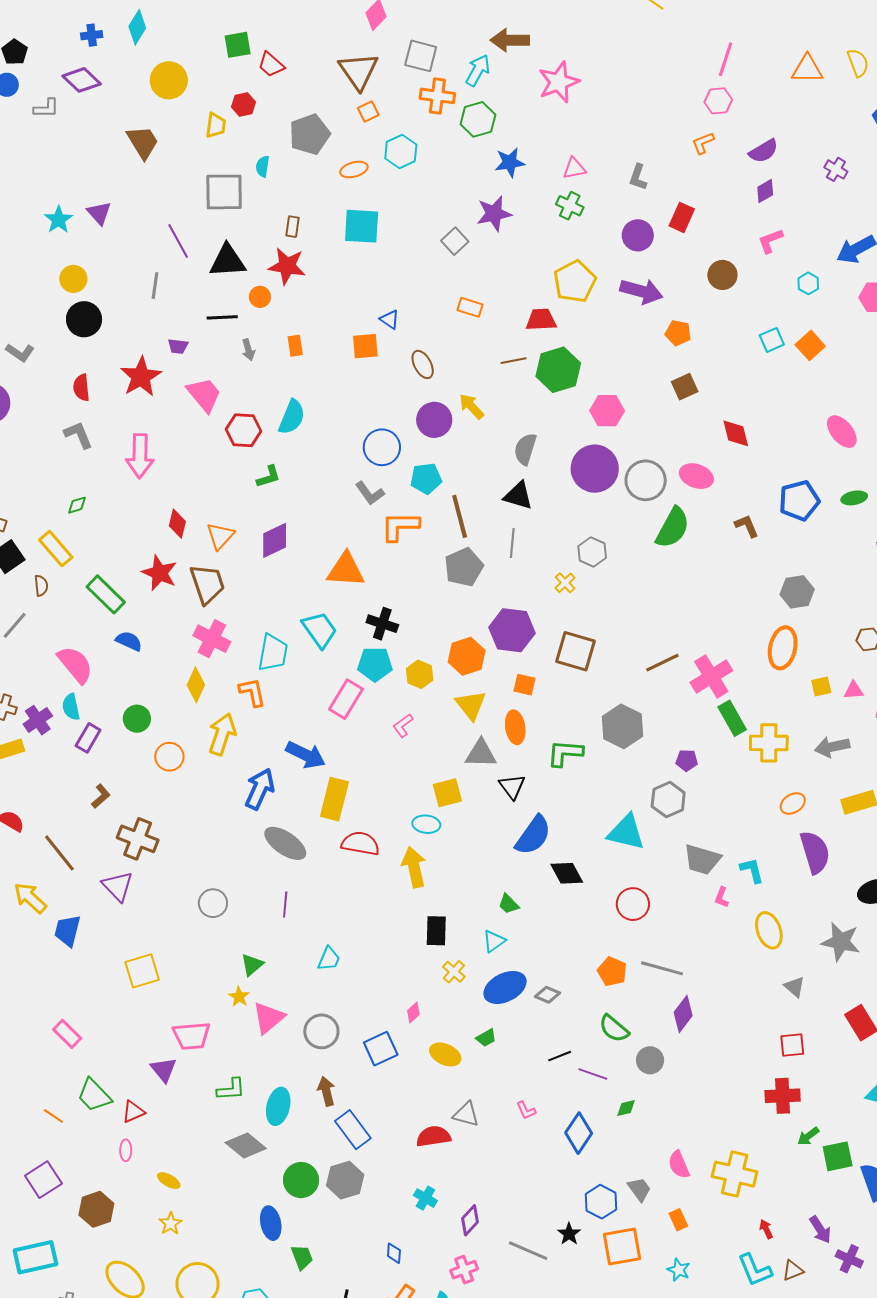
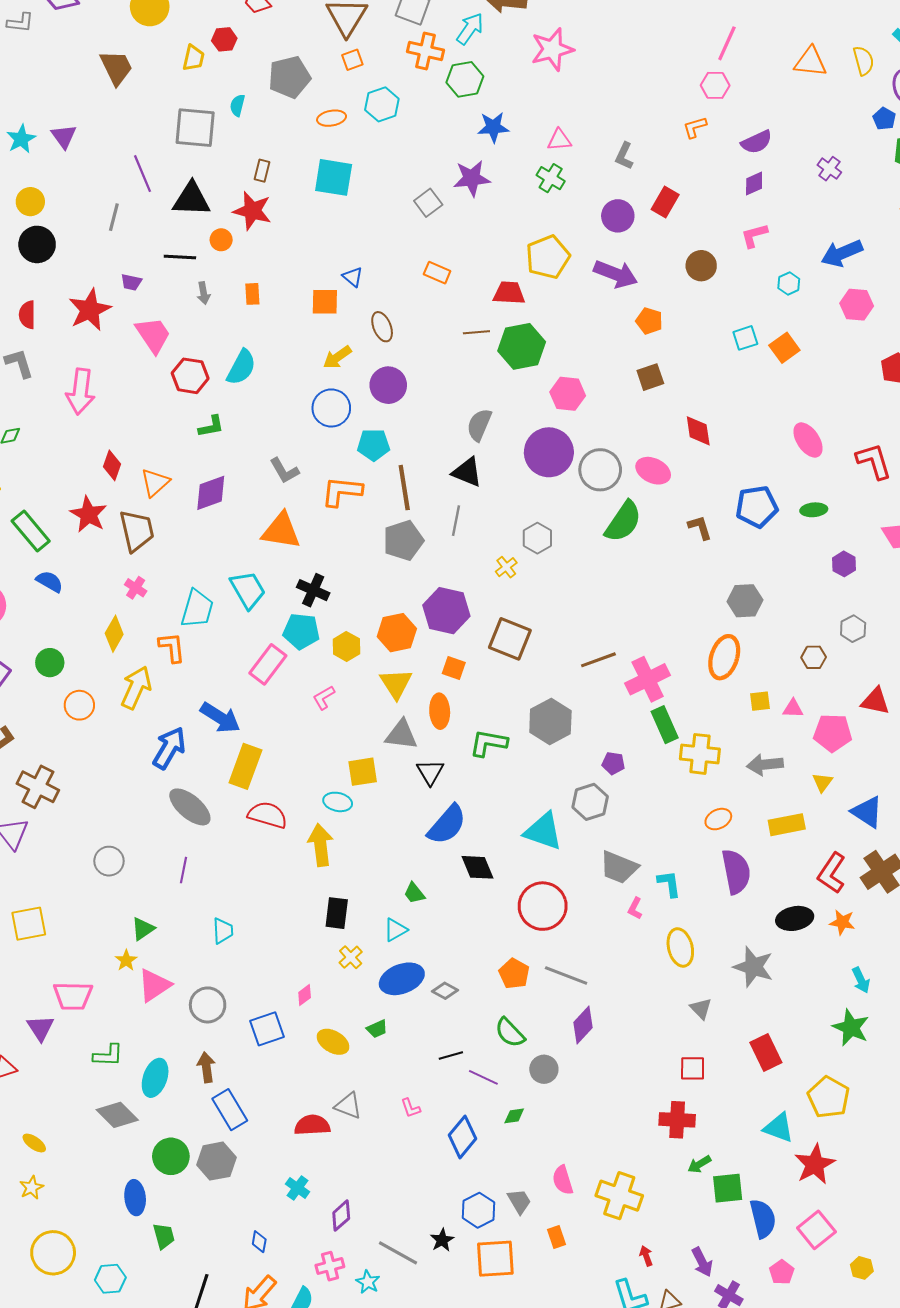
yellow arrow: (471, 406) -> (337, 357), moved, turned -88
gray L-shape: (370, 493) -> (284, 471), moved
pink cross: (212, 639) -> (136, 588), size x0.6
red circle: (633, 904) -> (543, 906), size x1.4
cyan trapezoid: (329, 959) -> (223, 931), turned -32
cyan star: (679, 1270) -> (368, 1282), moved

